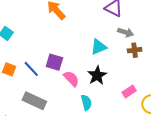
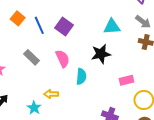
pink semicircle: (71, 79) -> (63, 59), moved
gray rectangle: (34, 101) -> (32, 57), size x0.7

